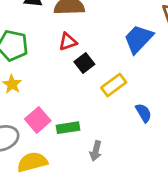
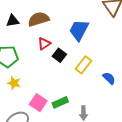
blue trapezoid: (138, 39) -> (79, 30), moved

